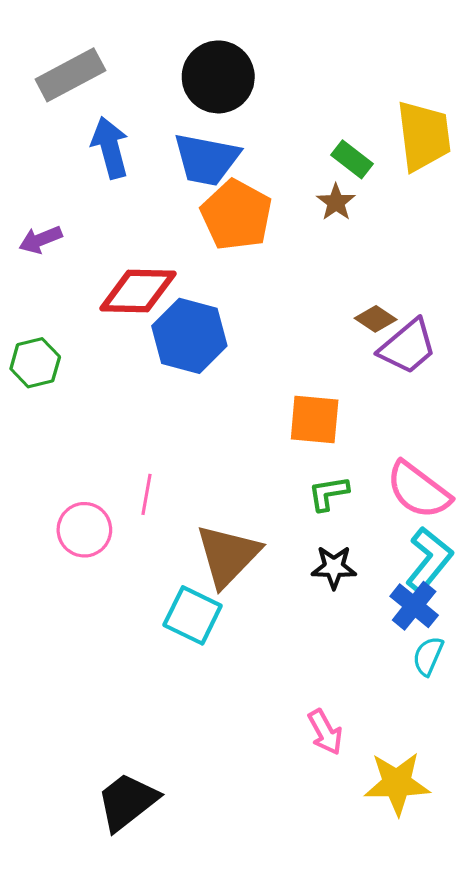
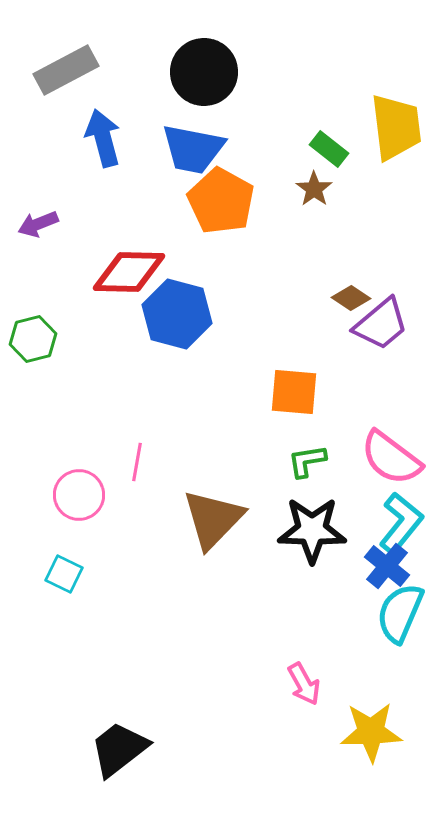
black star: (334, 567) -> (312, 530), size x1.6
cyan square: (193, 615) -> (64, 574), moved, size x0.7
cyan semicircle: (428, 656) -> (400, 613), size x1.6

